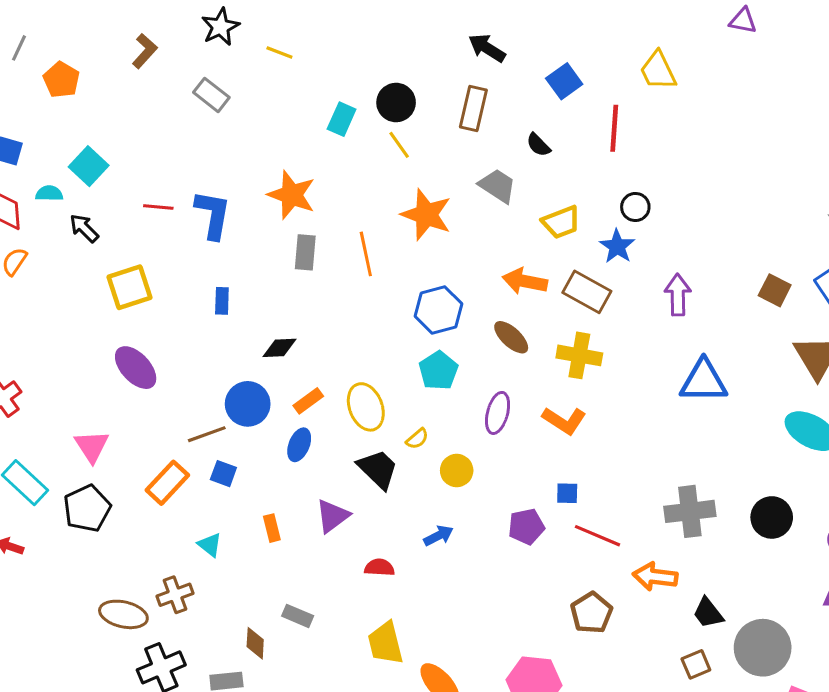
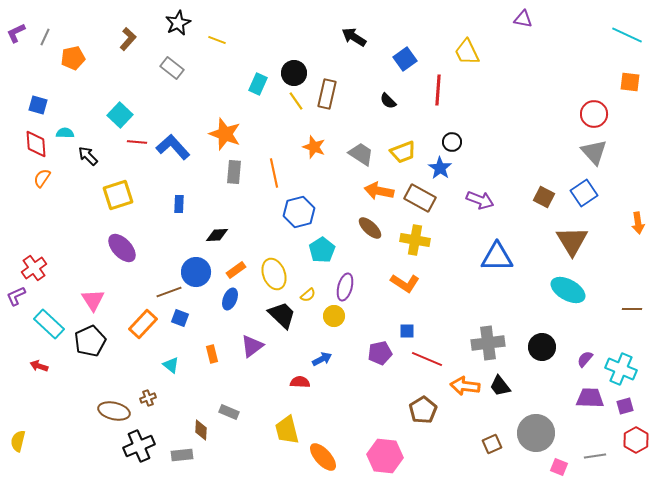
orange pentagon: (61, 80) -> (73, 58), turned 30
brown rectangle: (473, 109) -> (327, 94), moved
cyan square: (89, 166) -> (120, 115), moved
gray trapezoid: (498, 186) -> (361, 154), moved
blue L-shape: (213, 215) -> (173, 147), turned -52
orange star: (426, 215) -> (314, 147), size x0.7
purple arrow: (678, 295) -> (480, 200), turned 112
blue hexagon: (438, 310) -> (299, 212), moved
purple ellipse: (498, 413) -> (345, 287), moved
red semicircle: (379, 567) -> (300, 382), moved
brown cross: (175, 595) -> (148, 398), size x0.7
black trapezoid: (708, 613) -> (500, 386), moved

